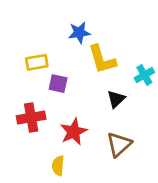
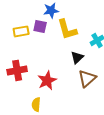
purple square: (58, 84) -> (40, 26), moved
brown triangle: (119, 144) -> (87, 78), moved

